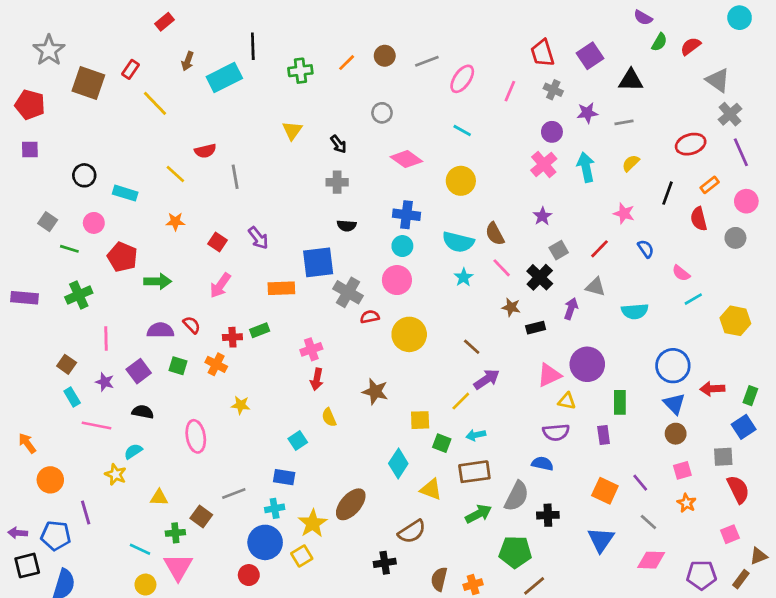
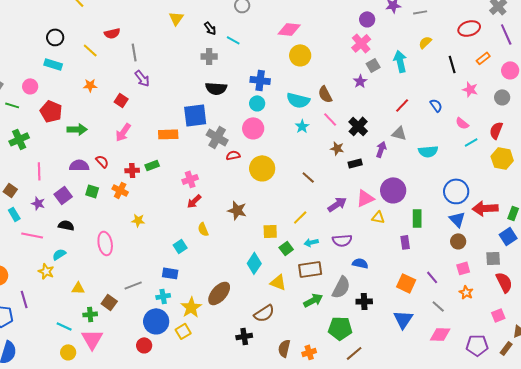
cyan line: (462, 131) -> (233, 40), moved
pink diamond: (406, 159) -> (289, 29), moved, turned -30
cyan arrow: (586, 167) -> (400, 61), moved
black circle: (84, 175) -> (55, 37), moved
black line: (667, 193) -> (452, 64), turned -36
pink star: (624, 213) -> (470, 89), moved
red semicircle: (699, 219) -> (496, 130), moved, turned 36
black semicircle: (347, 226) -> (216, 88), size x1.5
purple arrow: (258, 238) -> (142, 78), moved
gray square: (559, 250) -> (373, 65), moved
red arrow: (317, 379) -> (194, 201), turned 35
purple arrow: (487, 379) -> (337, 204), moved
red arrow: (712, 389) -> (485, 208), size x1.4
purple semicircle: (556, 432) -> (342, 240), moved
green square: (442, 443) -> (286, 248), turned 32

